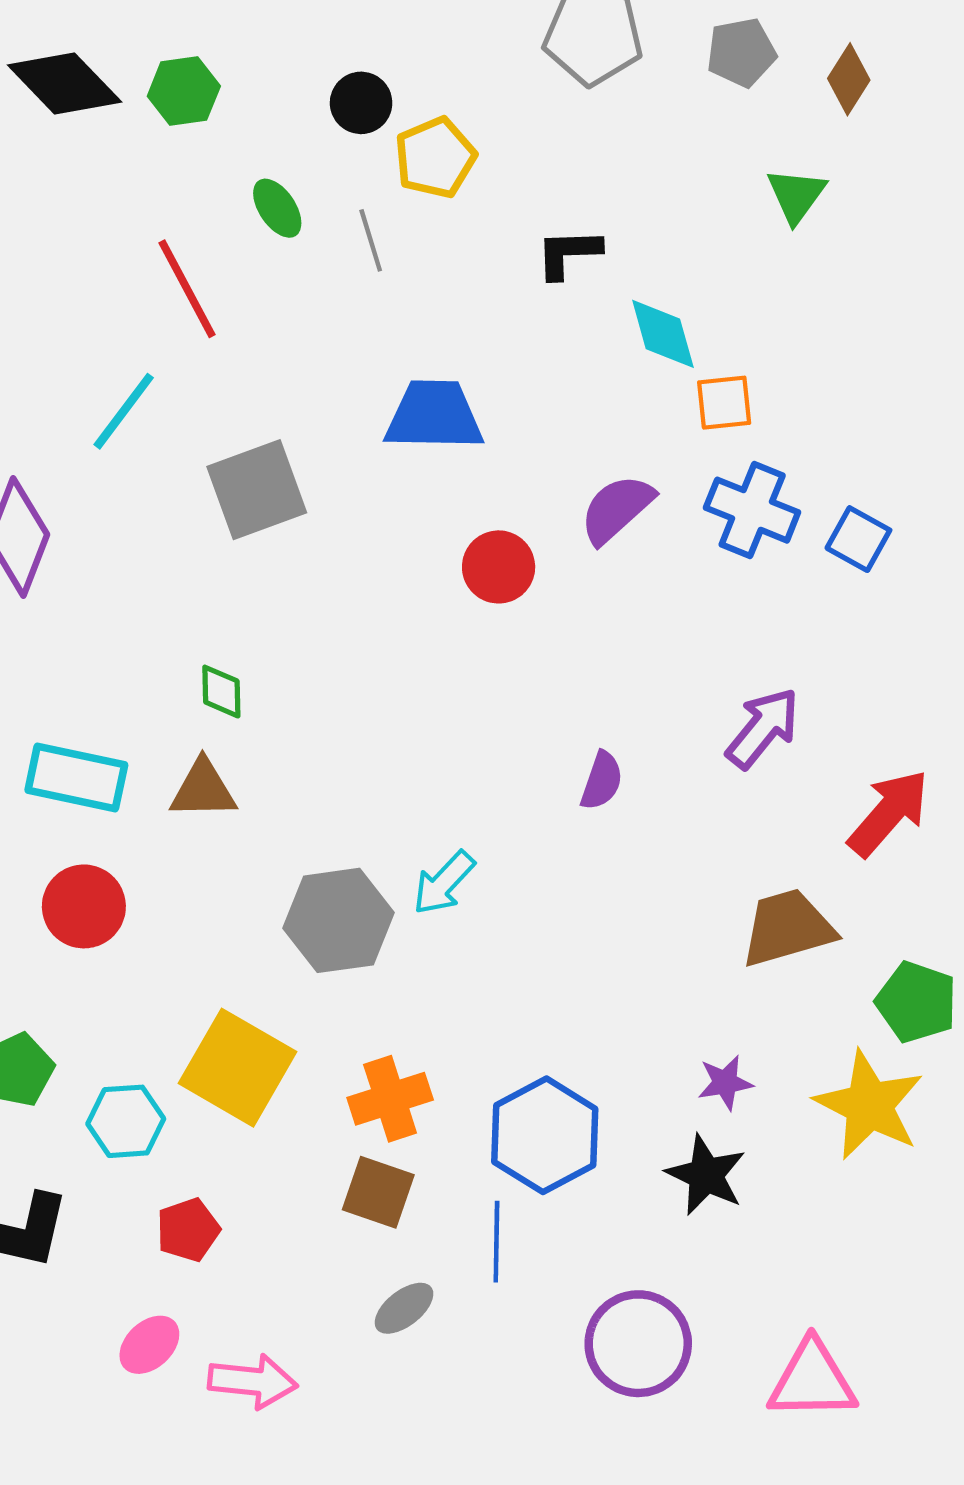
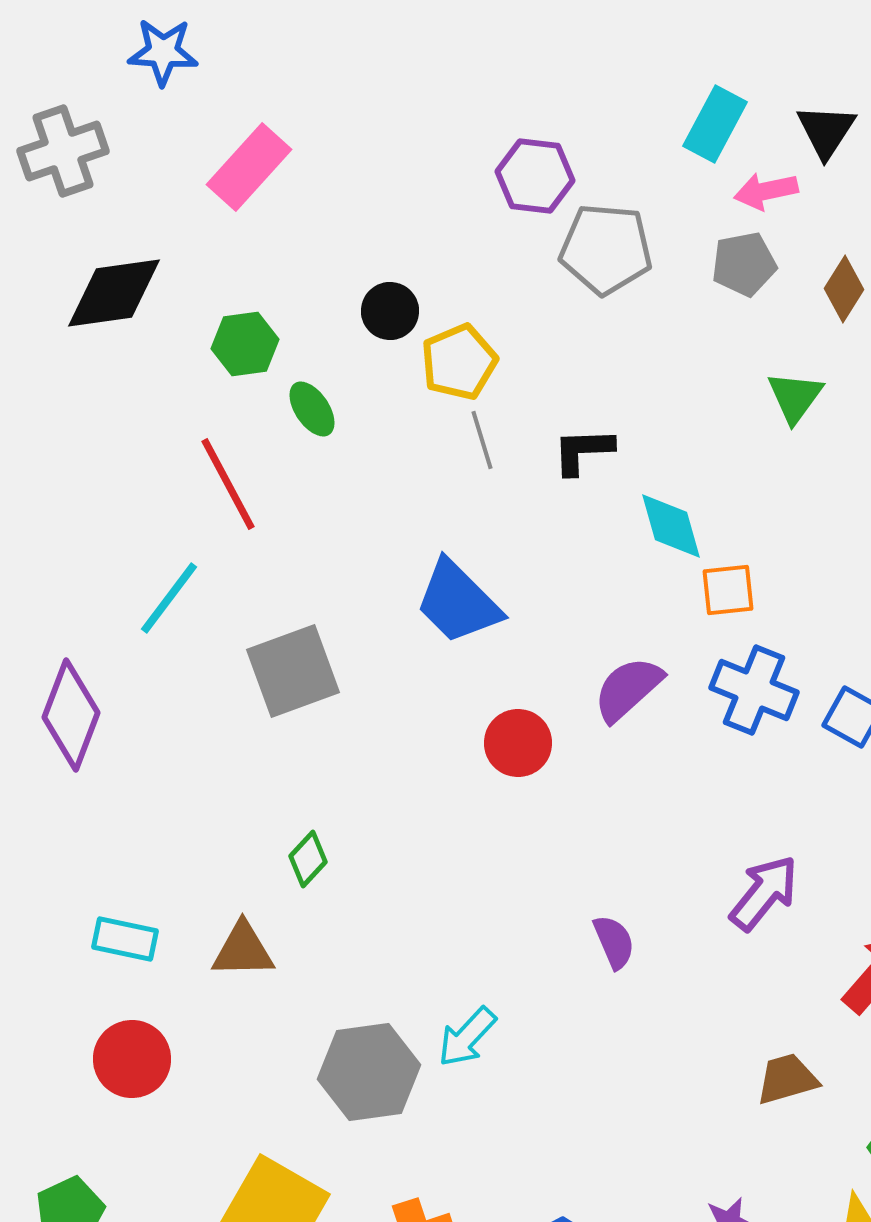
black diamond: (65, 84) -> (114, 293), turned -54
green hexagon: (184, 91) -> (245, 344), moved
gray line: (371, 240) -> (482, 440), moved
blue trapezoid: (434, 415) -> (458, 602), turned -136
green diamond: (221, 692) -> (308, 859), moved, turned 44
cyan rectangle: (76, 778) -> (125, 939), size x0.7
purple semicircle: (602, 781) -> (614, 942), turned -42
brown trapezoid: (788, 928) -> (787, 1079), size x0.7

